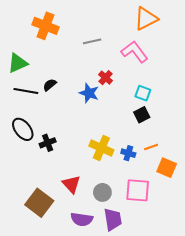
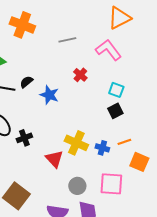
blue star: (89, 93) -> (49, 95), moved
red triangle: (71, 184) -> (54, 159), moved

